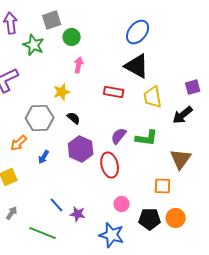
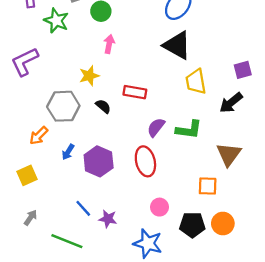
red rectangle: (114, 92) -> (135, 92), moved
purple hexagon: (81, 149) -> (99, 161), moved

